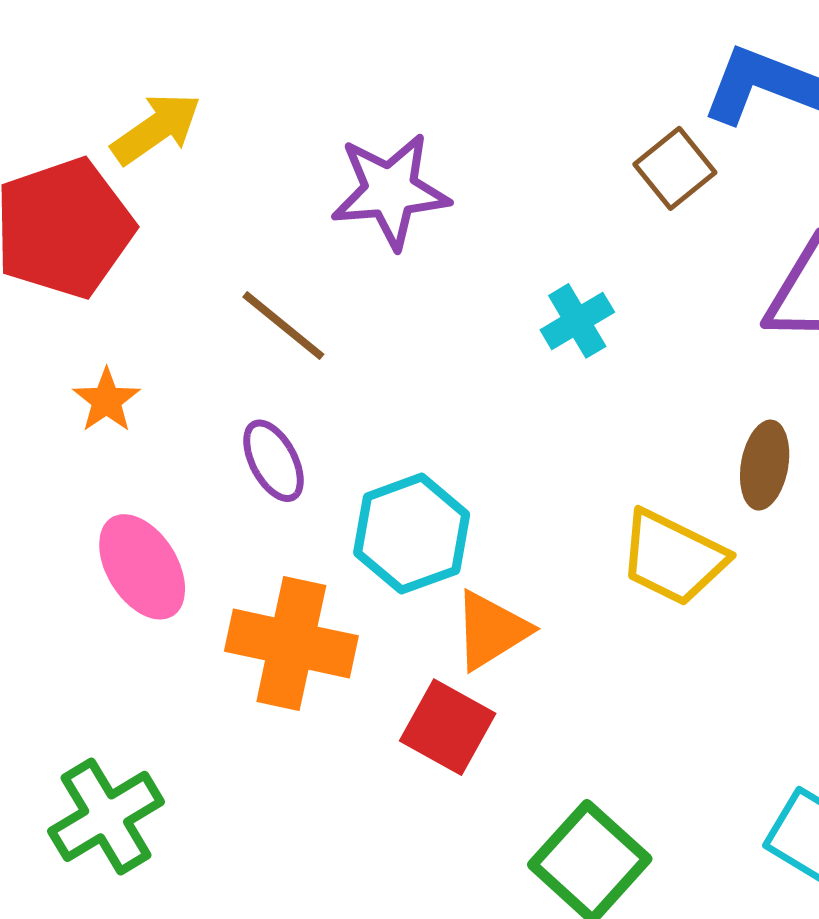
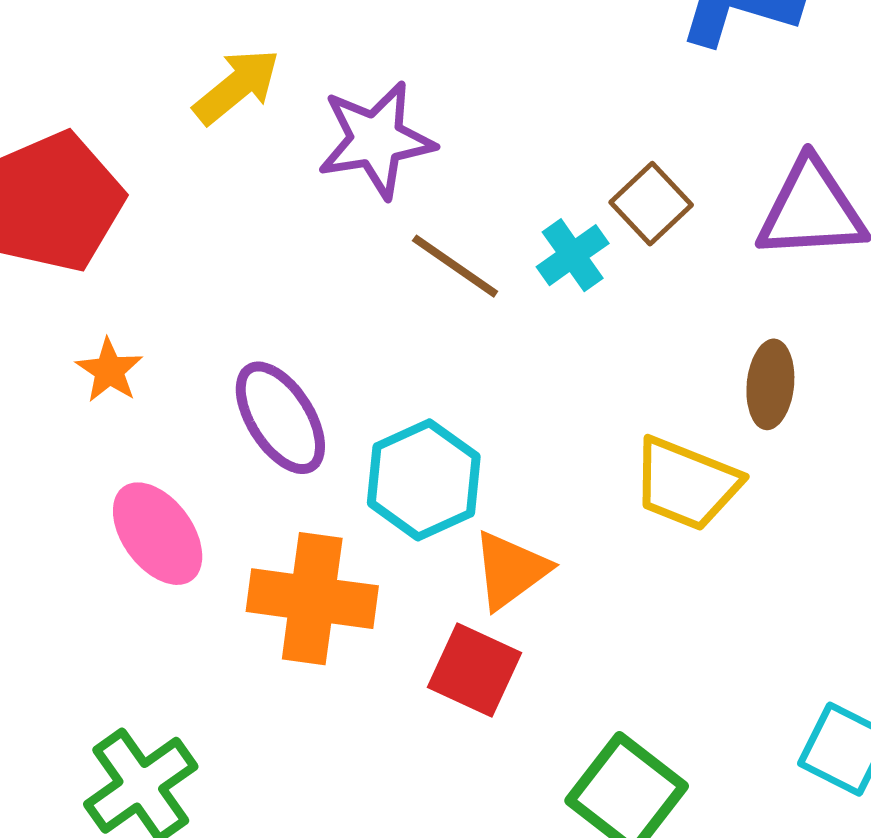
yellow arrow: (156, 129) -> (237, 86), moved
brown square: (675, 168) -> (651, 204), moved
brown line: (283, 326) -> (455, 266), moved
purple ellipse: (273, 461) -> (280, 418), size x1.4

